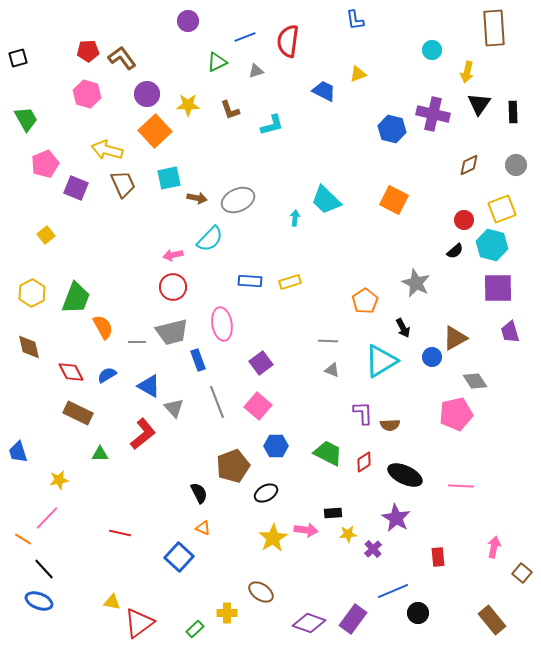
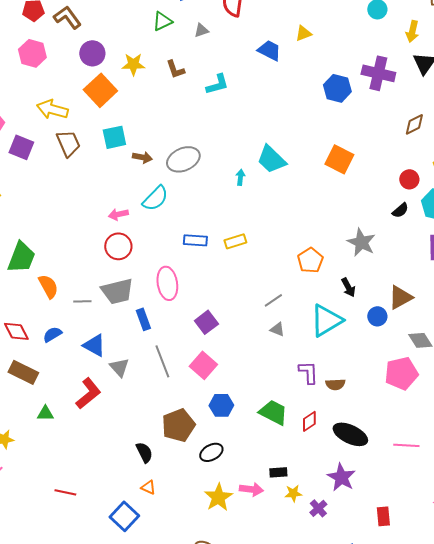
gray line: (328, 341) -> (273, 300), turned -36

